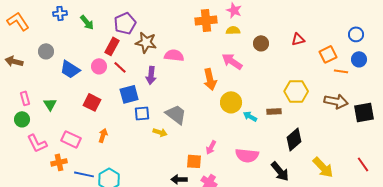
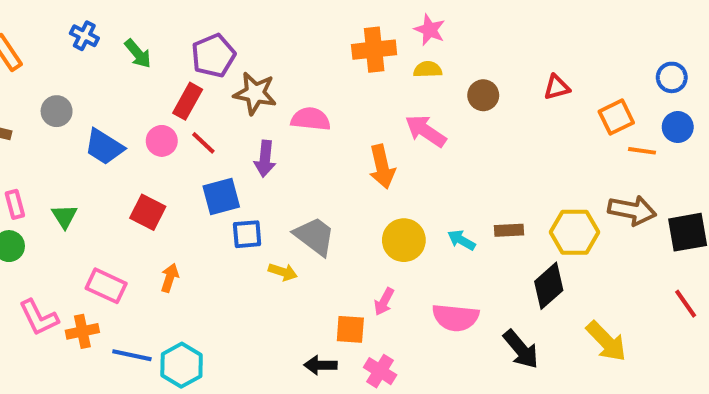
blue cross: (60, 13) -> (84, 36), turned 32
yellow hexagon: (296, 91) -> (575, 232), moved
yellow circle: (231, 102) -> (404, 240), moved
pink L-shape: (37, 143) -> (39, 318), moved
red line: (363, 164) -> (686, 304), moved

